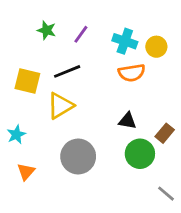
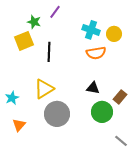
purple line: (81, 34) -> (55, 12), moved
black line: (67, 71) -> (49, 52), turned -66
yellow square: (27, 81) -> (24, 41), moved, turned -36
yellow triangle: (60, 106) -> (44, 89), moved

